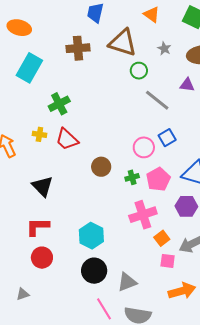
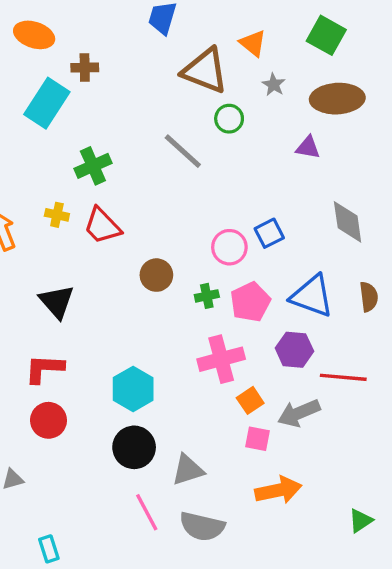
orange triangle: (152, 14) -> (253, 43), moved
brown cross: (78, 48) -> (85, 68), moved, size x0.7
gray line: (157, 100) -> (183, 151), moved

